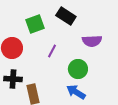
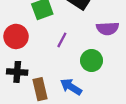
blue arrow: (76, 92) -> (71, 87), moved

